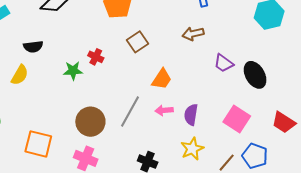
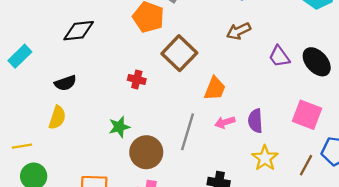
brown square: (138, 42) -> (179, 53), size x1.4
purple trapezoid: (224, 63) -> (279, 56), turned 30
green star: (73, 71) -> (119, 127), moved

